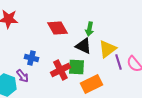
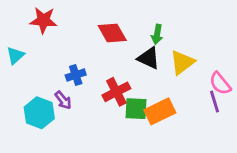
blue cross: (31, 58) -> (76, 75), turned -32
purple line: (118, 62) -> (215, 102), moved
green square: (76, 67) -> (136, 109), moved

